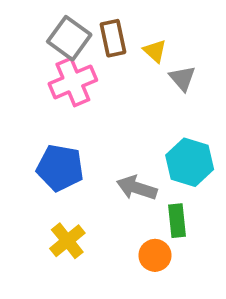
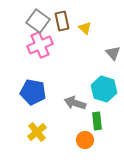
gray triangle: (182, 78) -> (113, 53), moved

